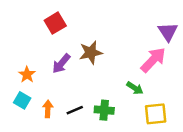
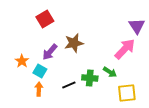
cyan square: (22, 100) -> (40, 71), moved
black line: (75, 110) -> (69, 85), moved
green cross: (104, 110) -> (90, 78), moved

